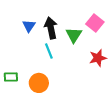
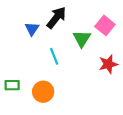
black arrow: (51, 28) -> (56, 18), moved, turned 50

